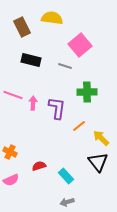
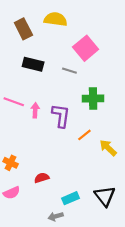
black triangle: (98, 162) -> (105, 196), moved
cyan rectangle: (66, 176) -> (71, 198), moved, turned -70
gray arrow: (67, 202) -> (56, 216), moved

